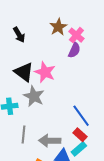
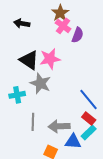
black arrow: (19, 35) -> (22, 23), turned 133
pink cross: (76, 35) -> (63, 26), moved
pink star: (45, 72) -> (50, 59), turned -30

